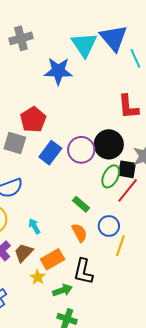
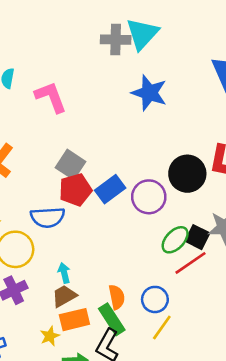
cyan triangle: (84, 45) -> (142, 34), moved
red pentagon: (33, 120) -> (75, 190), moved
black circle: (109, 144) -> (187, 174), moved
green rectangle: (81, 204) -> (112, 319), moved, size x1.4
brown trapezoid: (23, 253) -> (64, 296), moved

